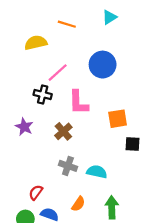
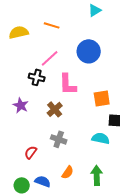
orange line: (67, 24) -> (52, 25), moved
yellow semicircle: (36, 43) -> (19, 32), moved
cyan semicircle: (97, 172) -> (101, 138), moved
red semicircle: (36, 192) -> (31, 152), moved

